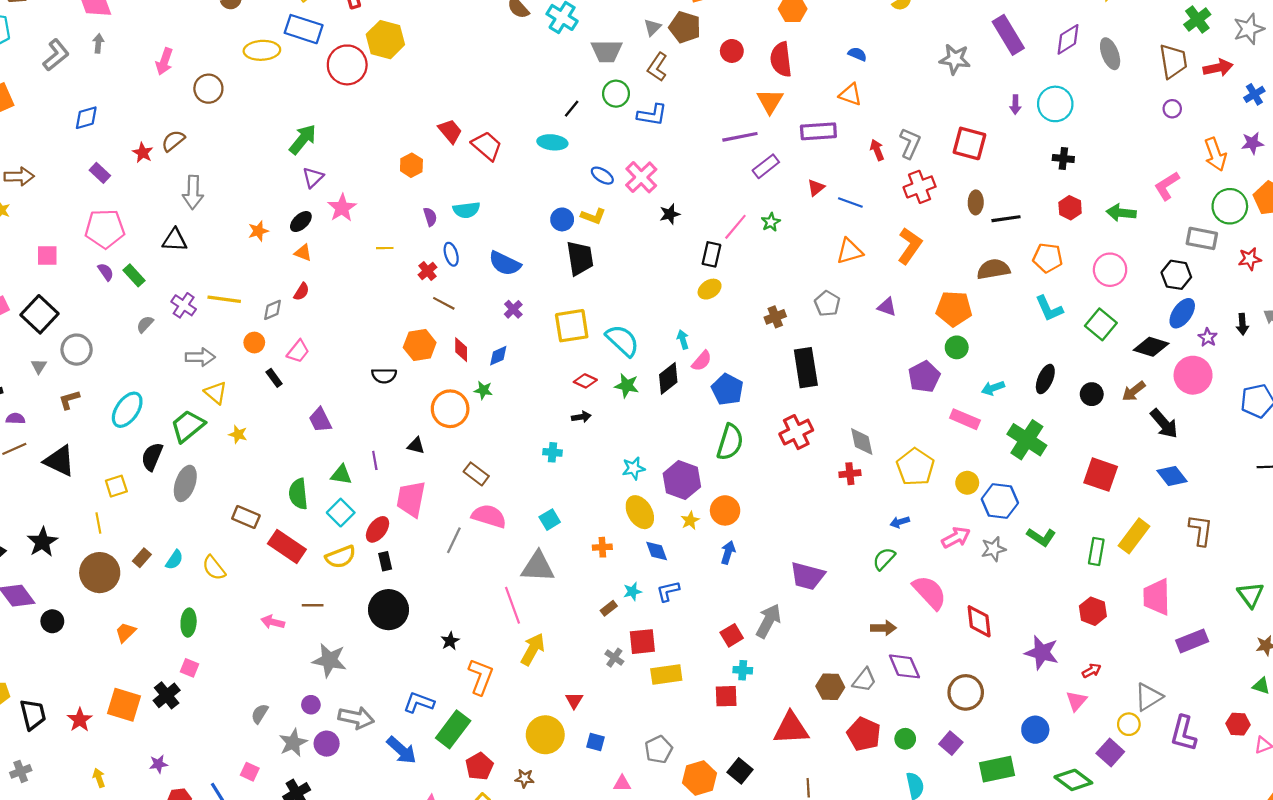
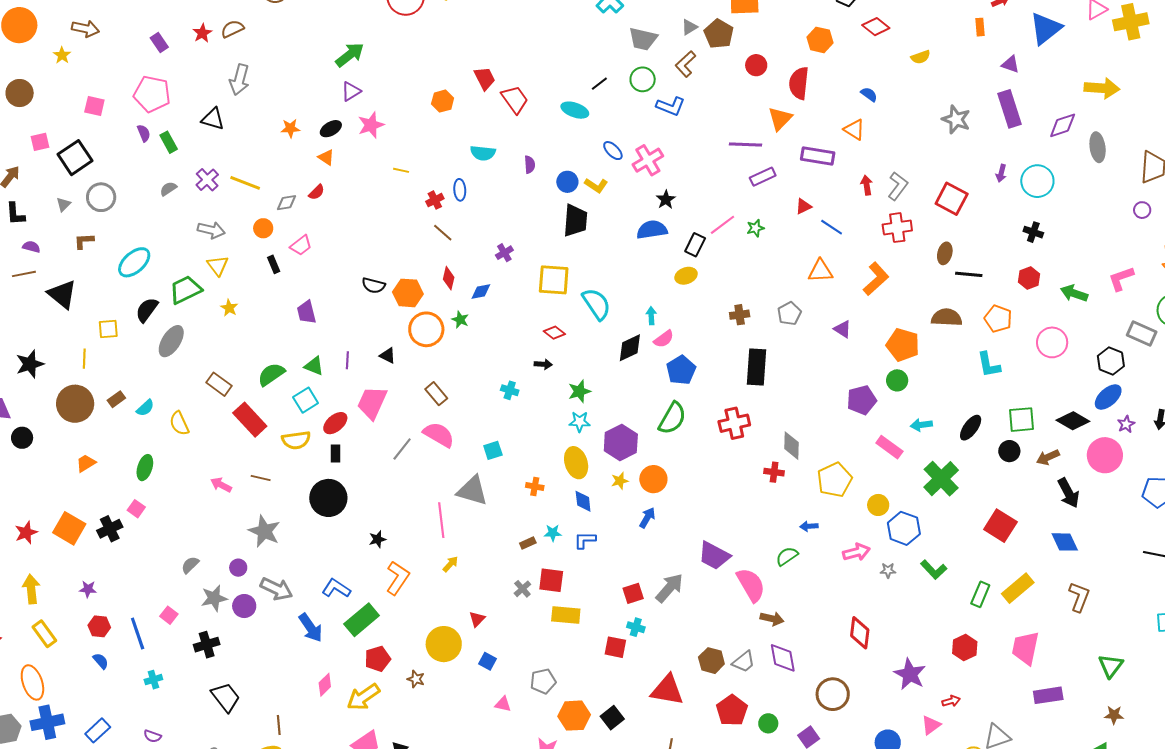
black star: (670, 214) -> (666, 200), turned -30
purple semicircle: (430, 217) -> (530, 165), moved
blue semicircle: (505, 263) -> (652, 230), moved, turned 132
green square: (1101, 324) -> (1021, 420), moved, turned 32
orange hexagon: (420, 345) -> (408, 293), moved
green star: (627, 386) -> (579, 391), moved, turned 30
green semicircle: (298, 494) -> (271, 374), turned 48
gray star: (993, 549) -> (888, 570), size x0.7
pink semicircle: (930, 592) -> (751, 585), moved
yellow arrow: (533, 649) -> (450, 564), size x0.6
yellow arrow: (99, 778) -> (31, 589), size x1.6

